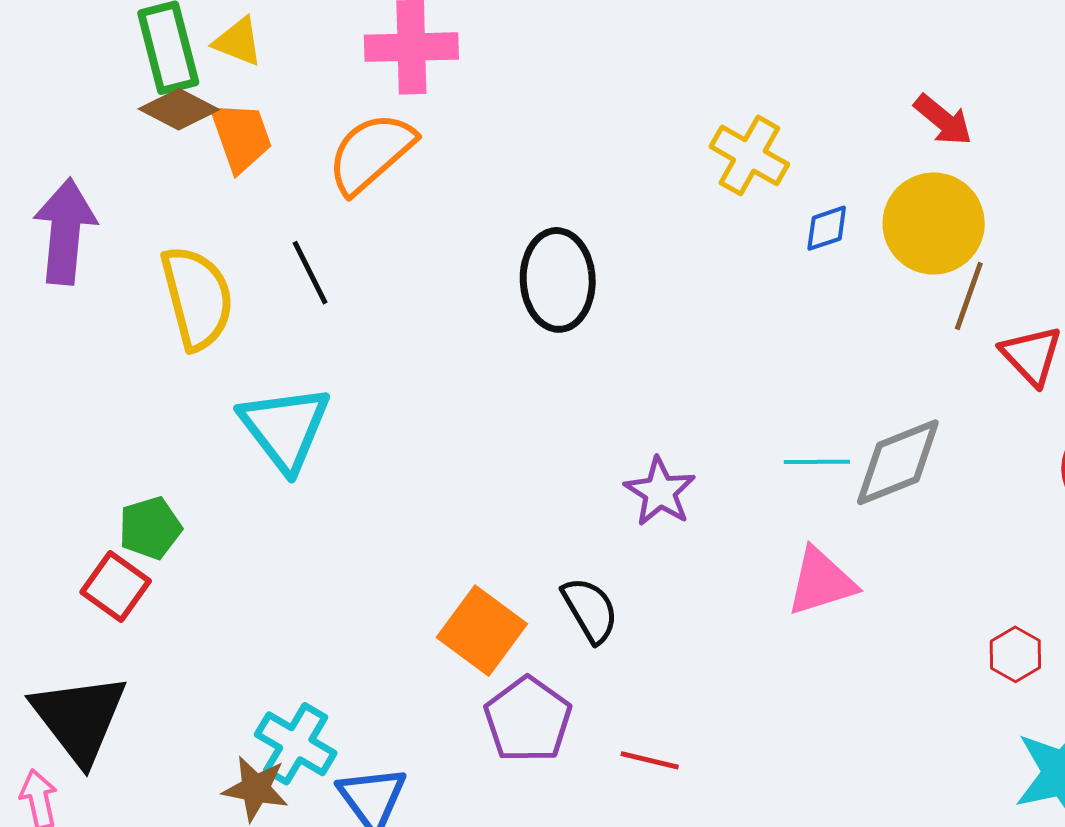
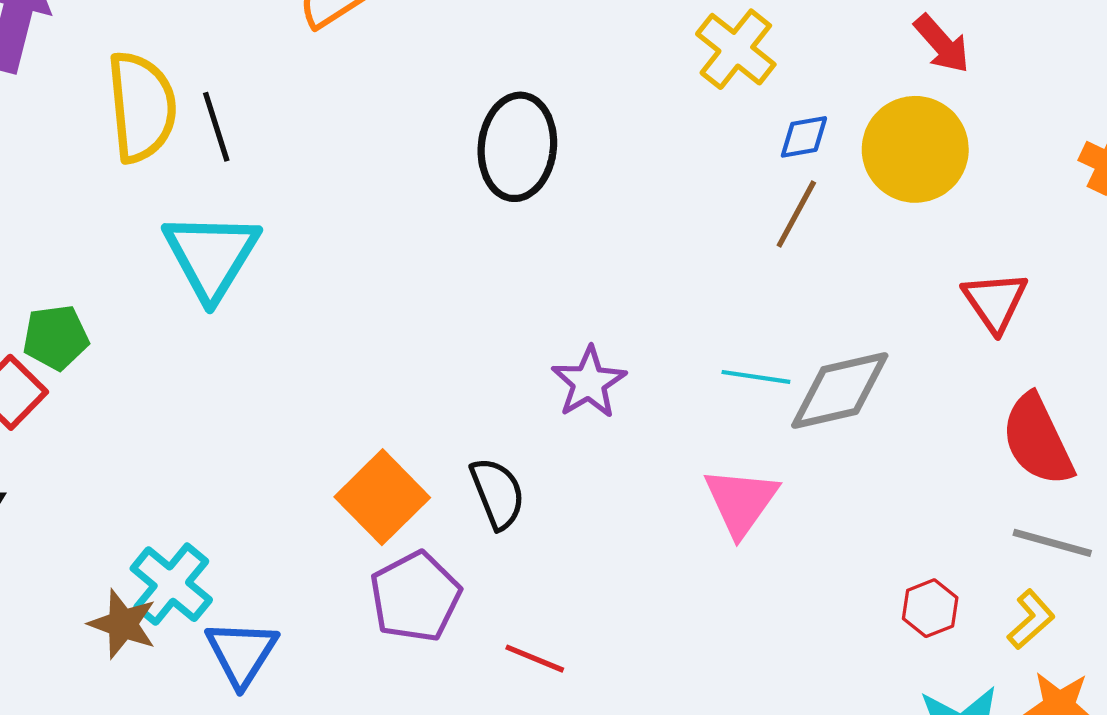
black line: (310, 273) -> (216, 127), moved
brown line: (969, 296) -> (796, 214), moved
pink triangle: (821, 582) -> (741, 502), turned -46

